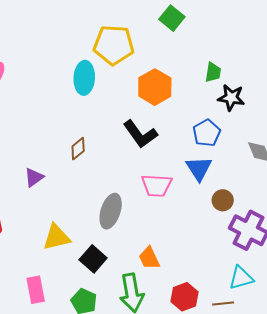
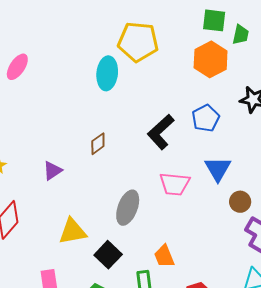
green square: (172, 18) -> (214, 20), moved, turned -35
green trapezoid: (213, 72) -> (241, 35), moved
orange hexagon: (155, 87) -> (211, 59), moved
blue pentagon: (207, 133) -> (206, 118), moved
black L-shape: (140, 134) -> (161, 132), turned 81

